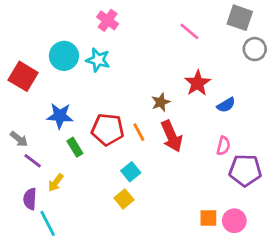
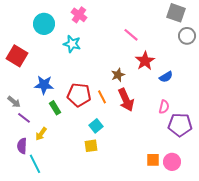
pink line: (189, 31) -> (131, 35), moved
cyan circle: (64, 56) -> (44, 24), moved
yellow square: (124, 199) -> (91, 146), turned 32

